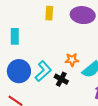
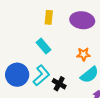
cyan rectangle: (15, 36) -> (43, 46), moved, turned -42
orange star: (72, 60) -> (83, 54), moved

